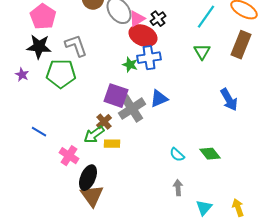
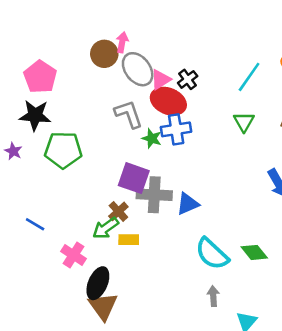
gray L-shape: (76, 46) -> (129, 114), moved
blue triangle: (159, 99) -> (188, 204), moved
gray cross: (132, 109) -> (154, 195), turned 36
cyan semicircle: (177, 155) -> (212, 254), size x1.8

